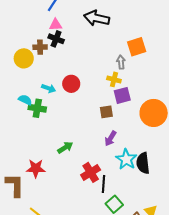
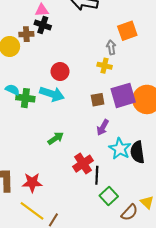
cyan arrow: (49, 88) -> (52, 94), moved, size x1.6
purple square: (122, 95) -> (123, 95), moved, size x1.4
red star: (36, 168) -> (32, 183), moved

